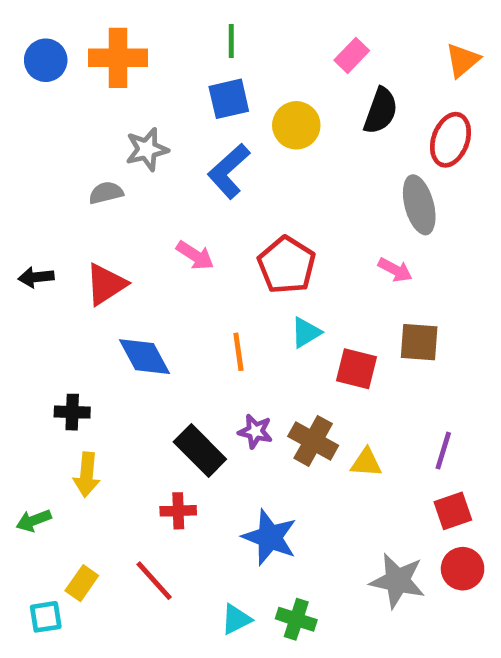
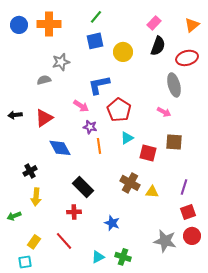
green line: (231, 41) -> (96, 17), turned 40
pink rectangle: (352, 55) -> (154, 23), moved
red ellipse: (450, 140) -> (187, 58), turned 55
blue L-shape: (229, 171) -> (99, 85), moved, turned 30
black cross: (72, 412) -> (30, 171), turned -32
purple star: (255, 431) -> (90, 127), moved
blue star: (270, 537) -> (112, 223), size x0.7
cyan square: (46, 617) -> (25, 262), moved

